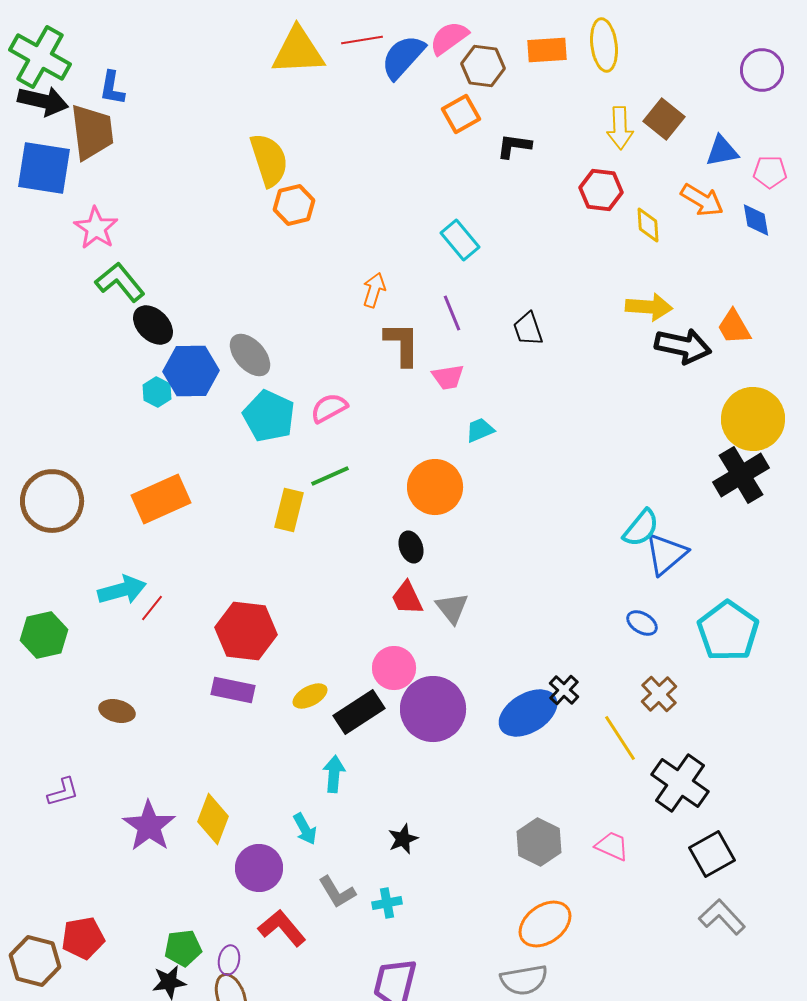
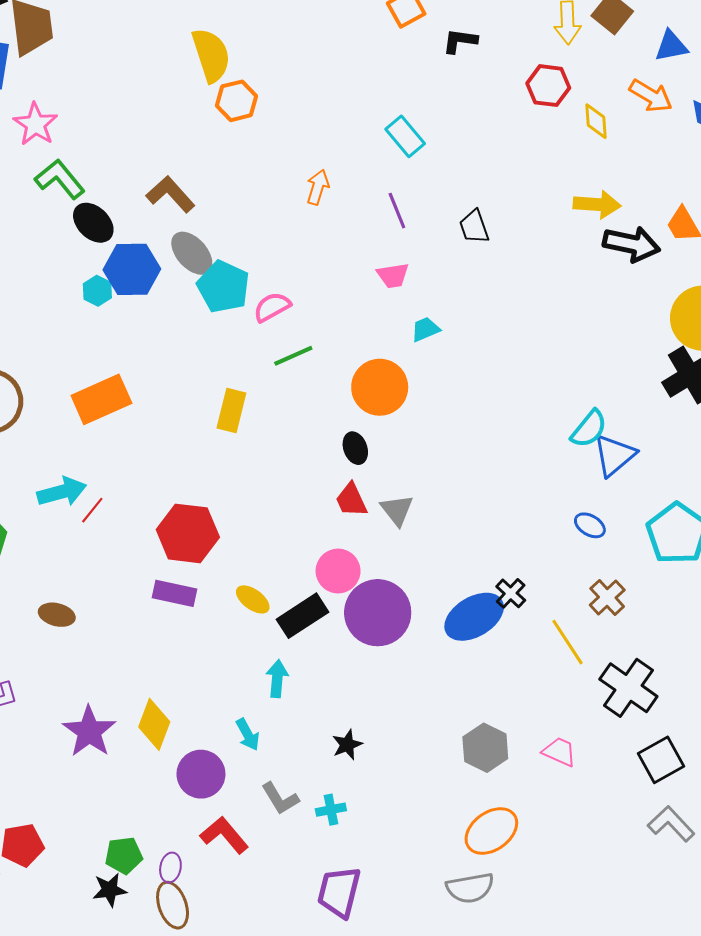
brown L-shape: (402, 344) -> (170, 194), moved, turned -42
cyan pentagon: (269, 416) -> (223, 287), moved
green line: (330, 476) -> (293, 356), moved
yellow ellipse: (310, 696) -> (253, 599), turned 64

